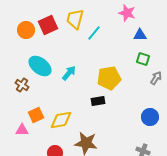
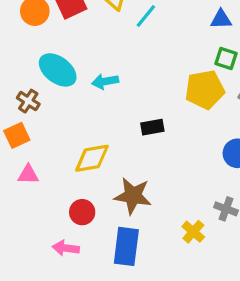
cyan arrow: (69, 73) -> (105, 81), turned -140
yellow pentagon: (109, 78) -> (205, 90), moved
orange square: (36, 115) -> (17, 135), moved

